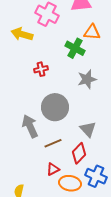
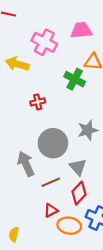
gray star: (87, 79) -> (88, 130), moved
gray triangle: (88, 129) -> (78, 167), moved

